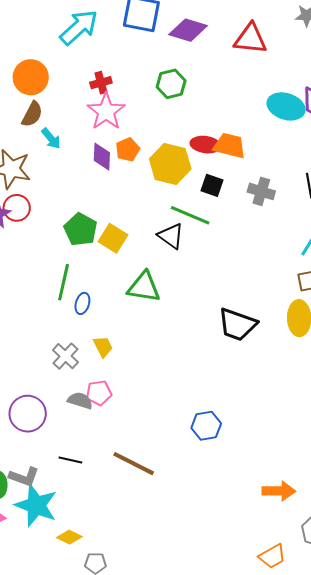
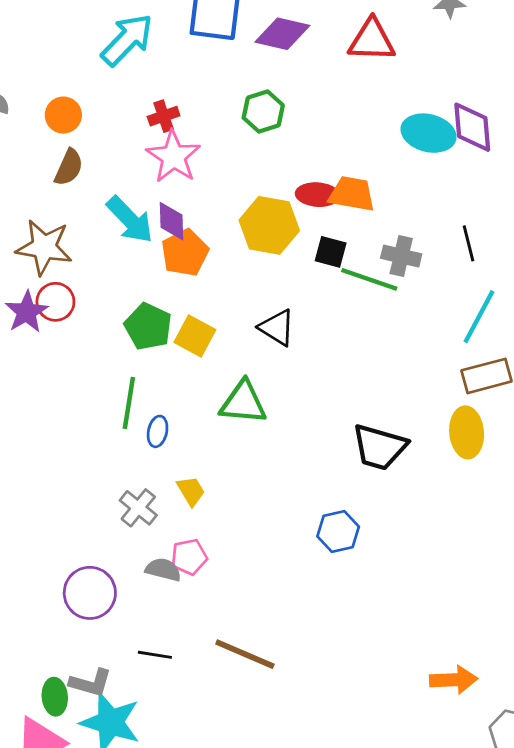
orange circle: (31, 77) -> (63, 115), size x0.7
cyan arrow: (51, 139) -> (130, 220), moved, size x1.6
orange pentagon: (128, 150) -> (185, 253), moved, size x1.4
green line: (190, 215) -> (369, 279), moved
blue hexagon: (206, 426) -> (338, 531), moved

